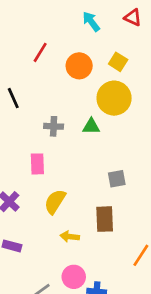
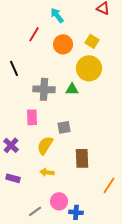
cyan arrow: (91, 22) -> (57, 15), moved
gray cross: (54, 126) -> (44, 89), size x1.5
gray square: (117, 179) -> (64, 127), moved
yellow arrow: (70, 237) -> (47, 172), moved

